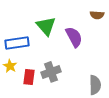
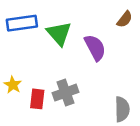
brown semicircle: (97, 15) -> (125, 19), turned -56
blue rectangle: (17, 43) -> (22, 23), moved

